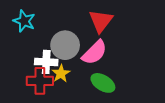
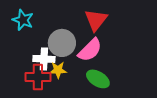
yellow star: (61, 73) -> (58, 70), turned 30

